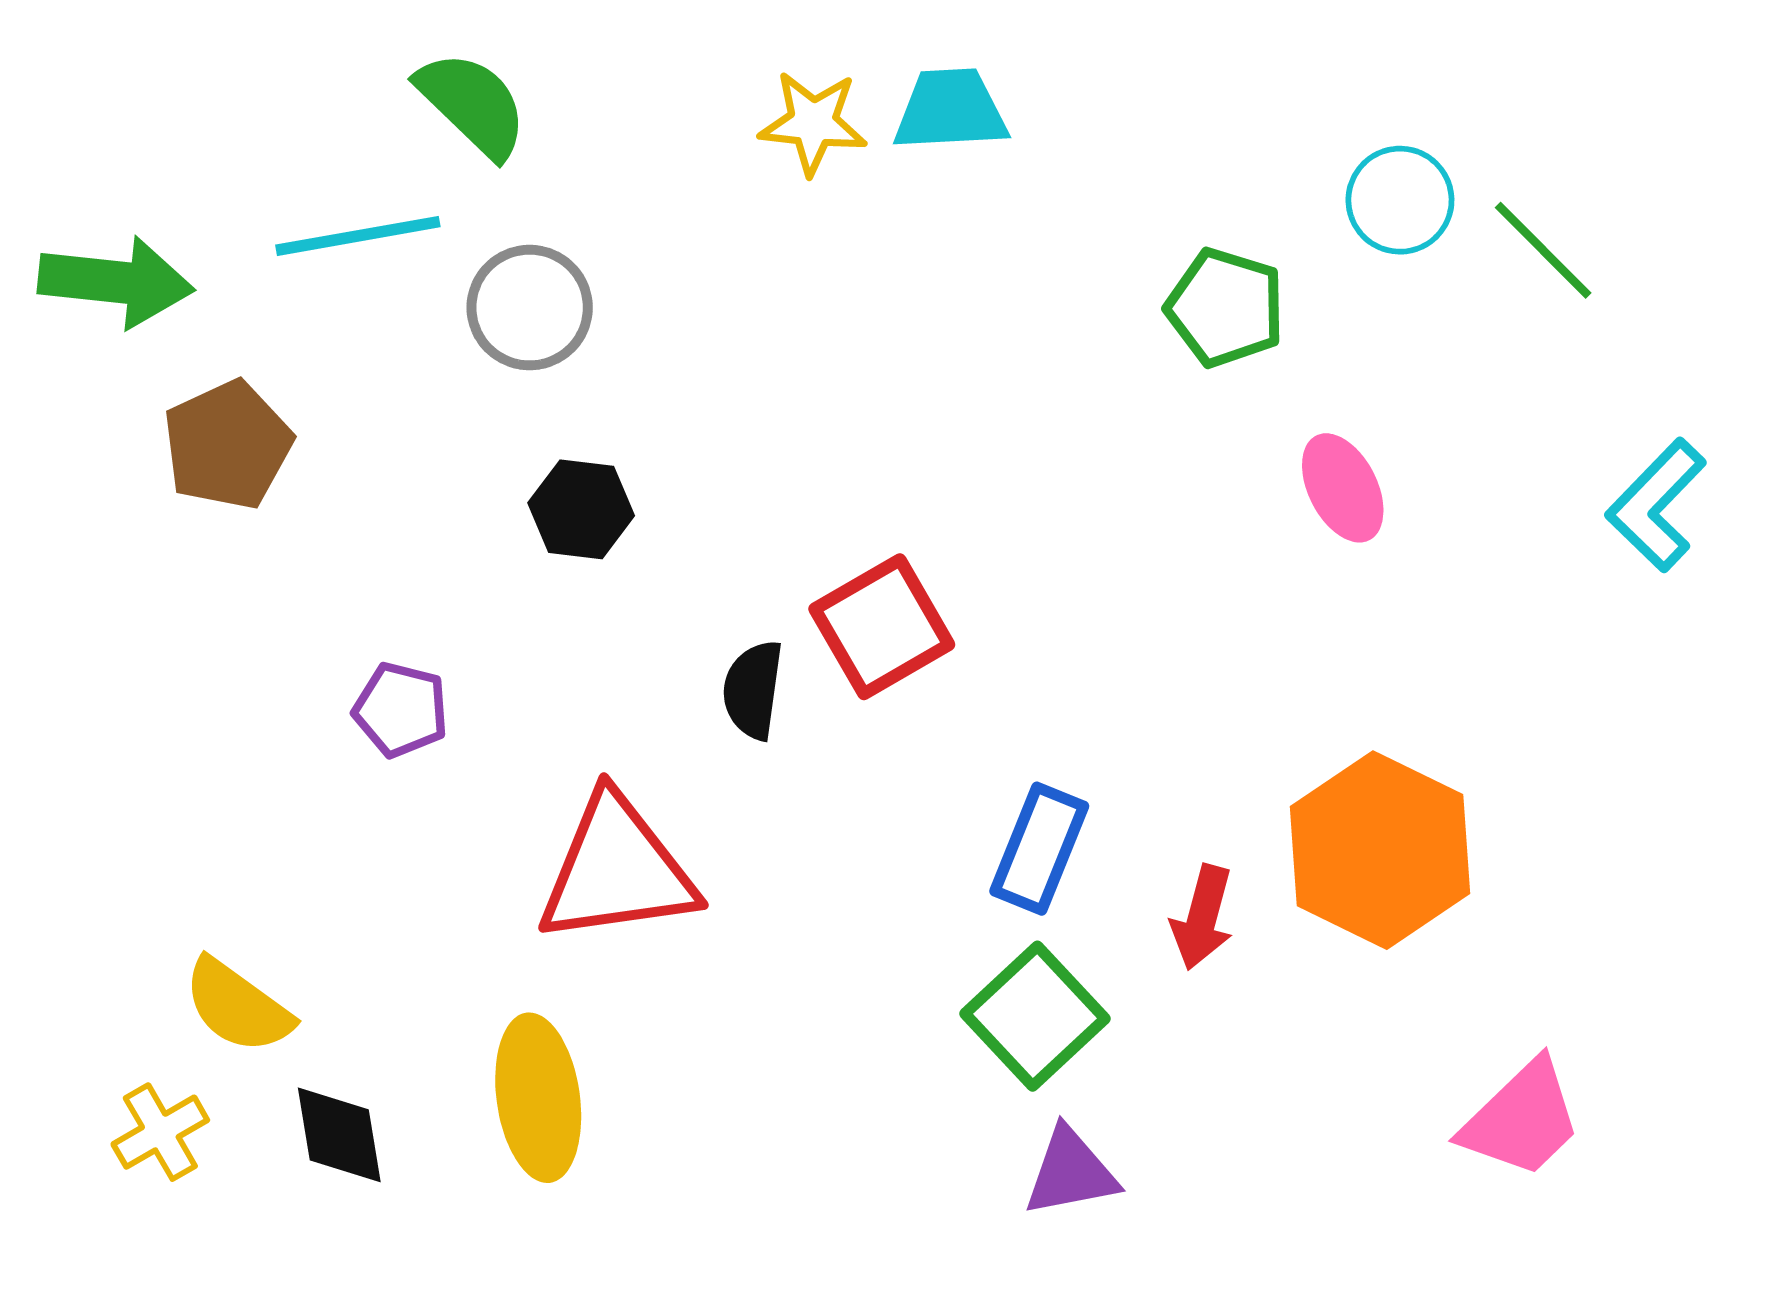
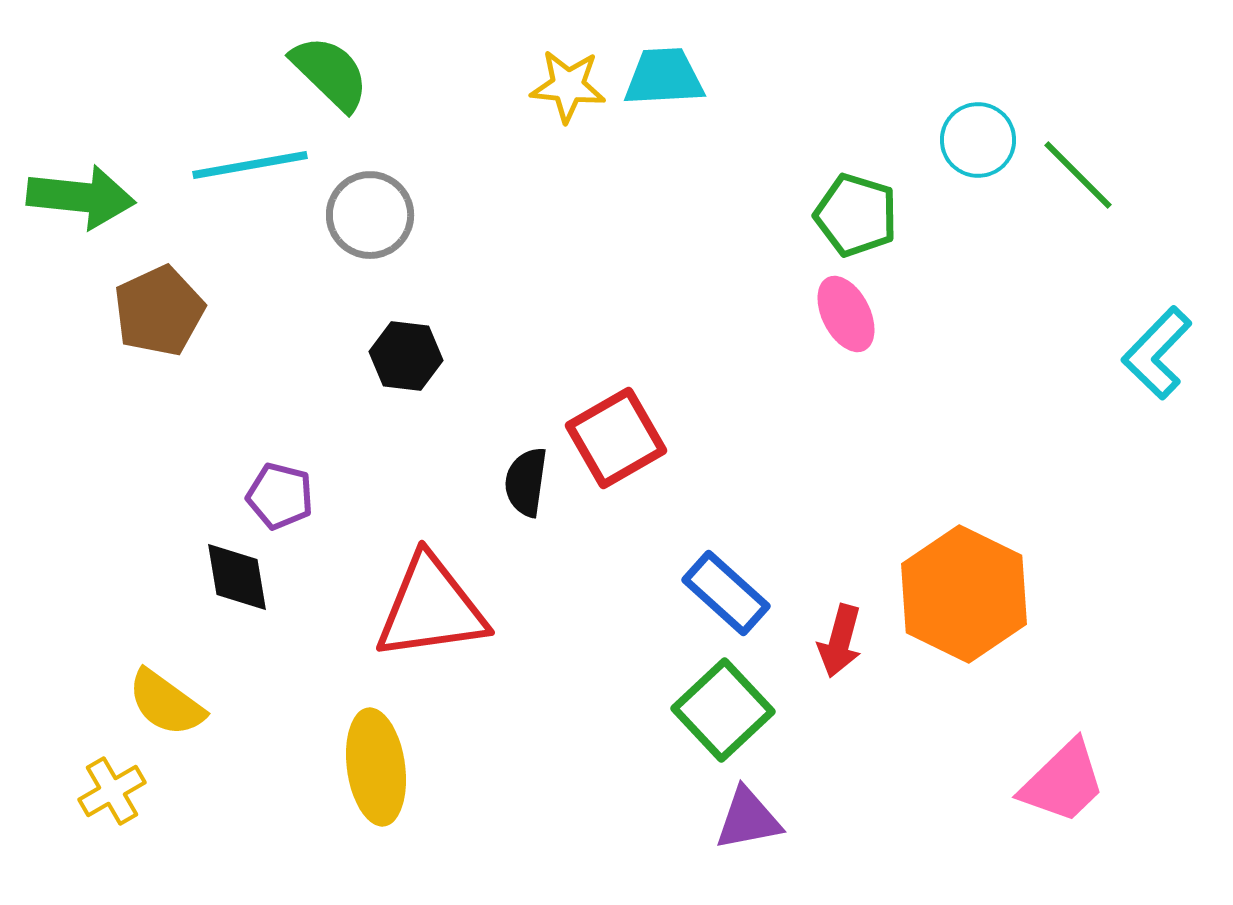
pink ellipse: (1343, 488) -> (846, 314), moved
blue rectangle: (1039, 849) -> (726, 593), turned -70
black diamond: (339, 1135) -> (237, 577), moved

